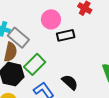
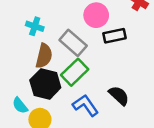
gray rectangle: (18, 38) -> (73, 43), moved

